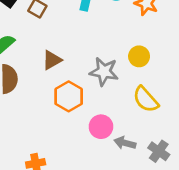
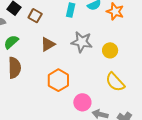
brown triangle: (52, 60) -> (48, 44), moved
gray star: (104, 72) -> (82, 42), moved

